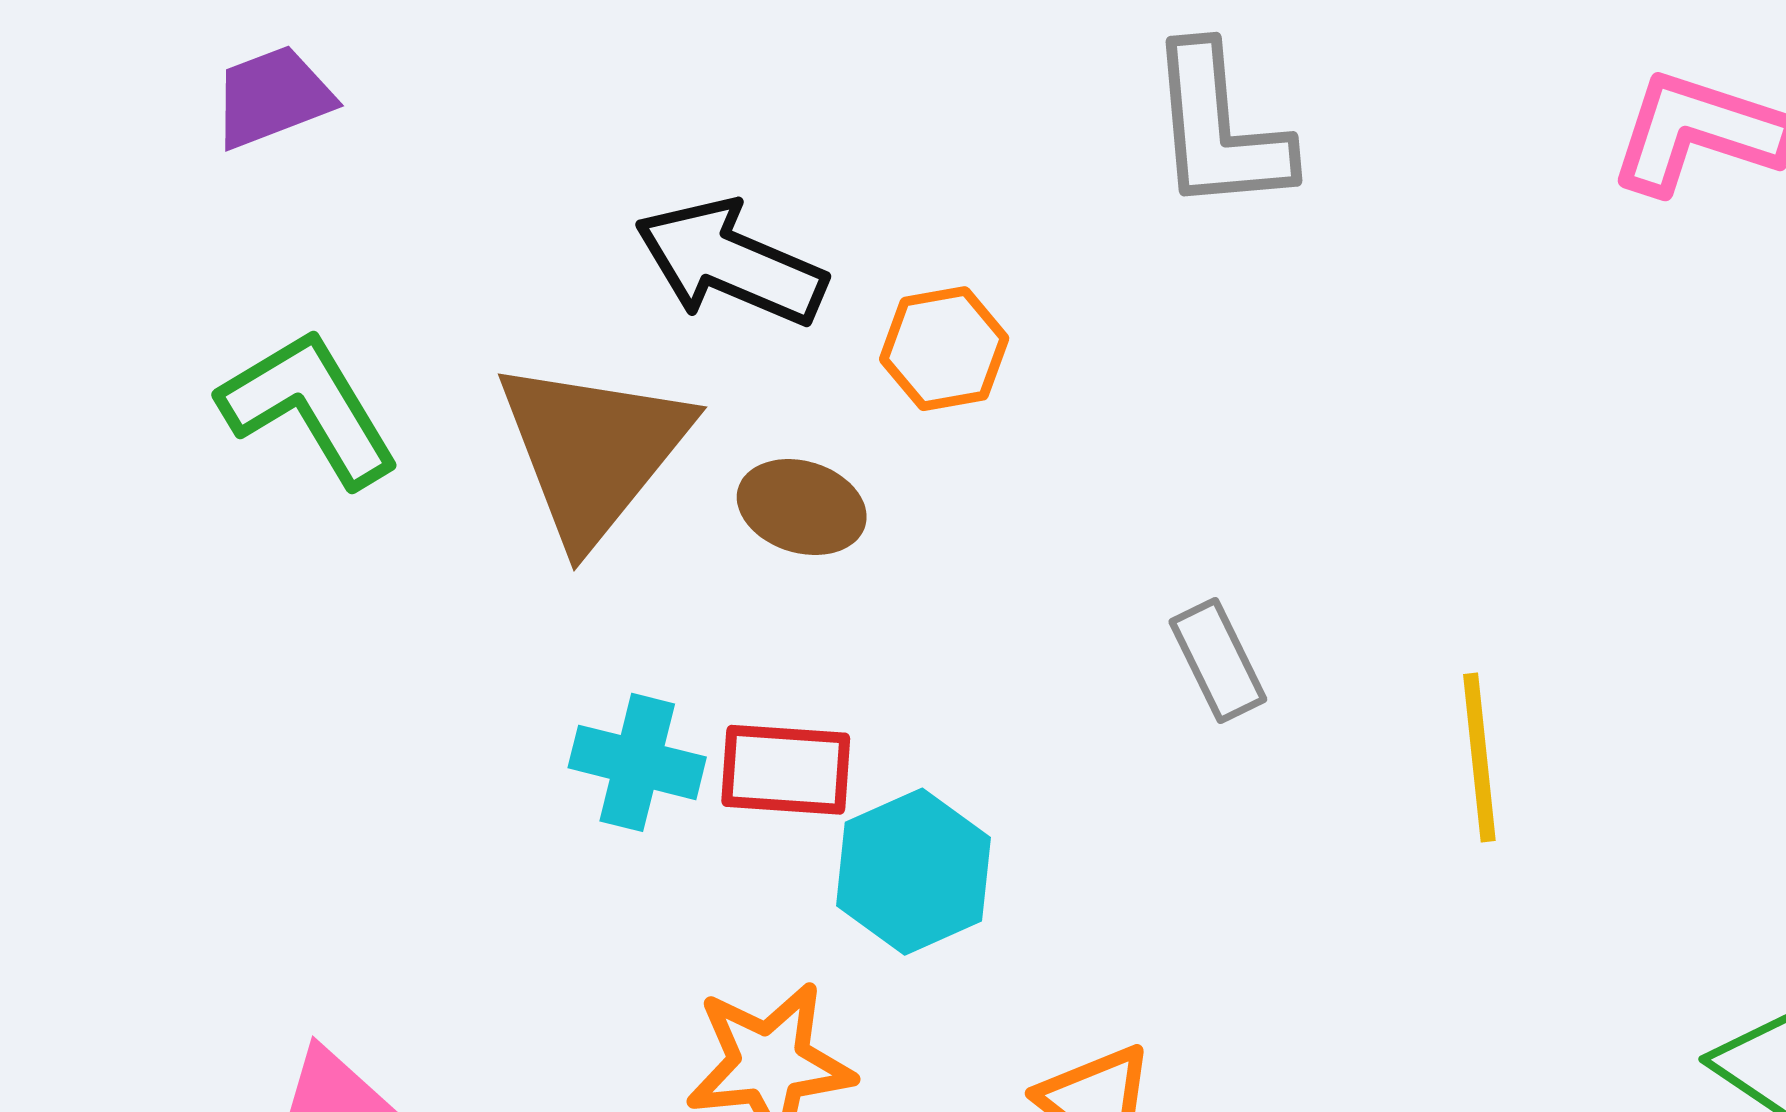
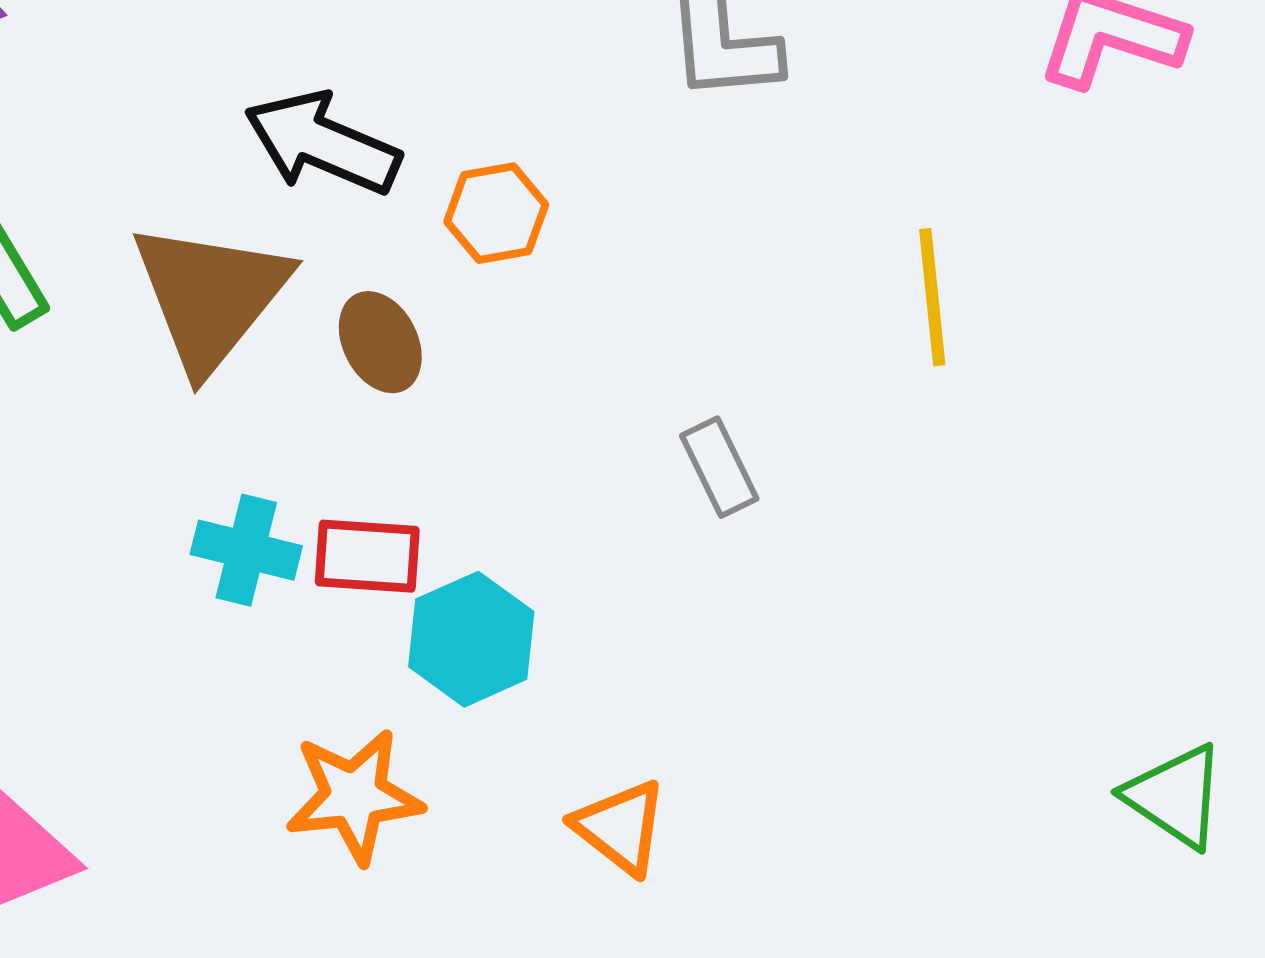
brown ellipse: (802, 507) -> (380, 342), turned 46
yellow line: (1479, 757) -> (932, 297), moved

